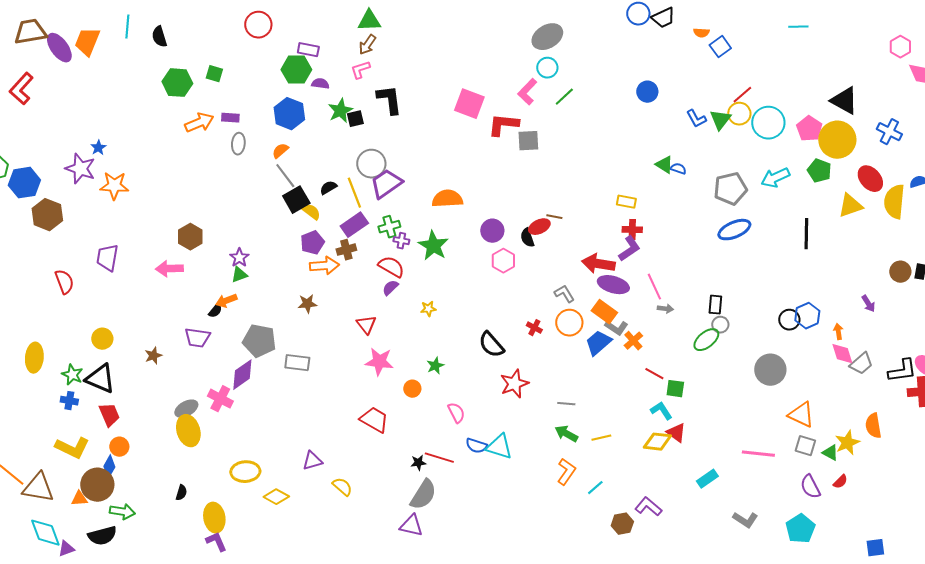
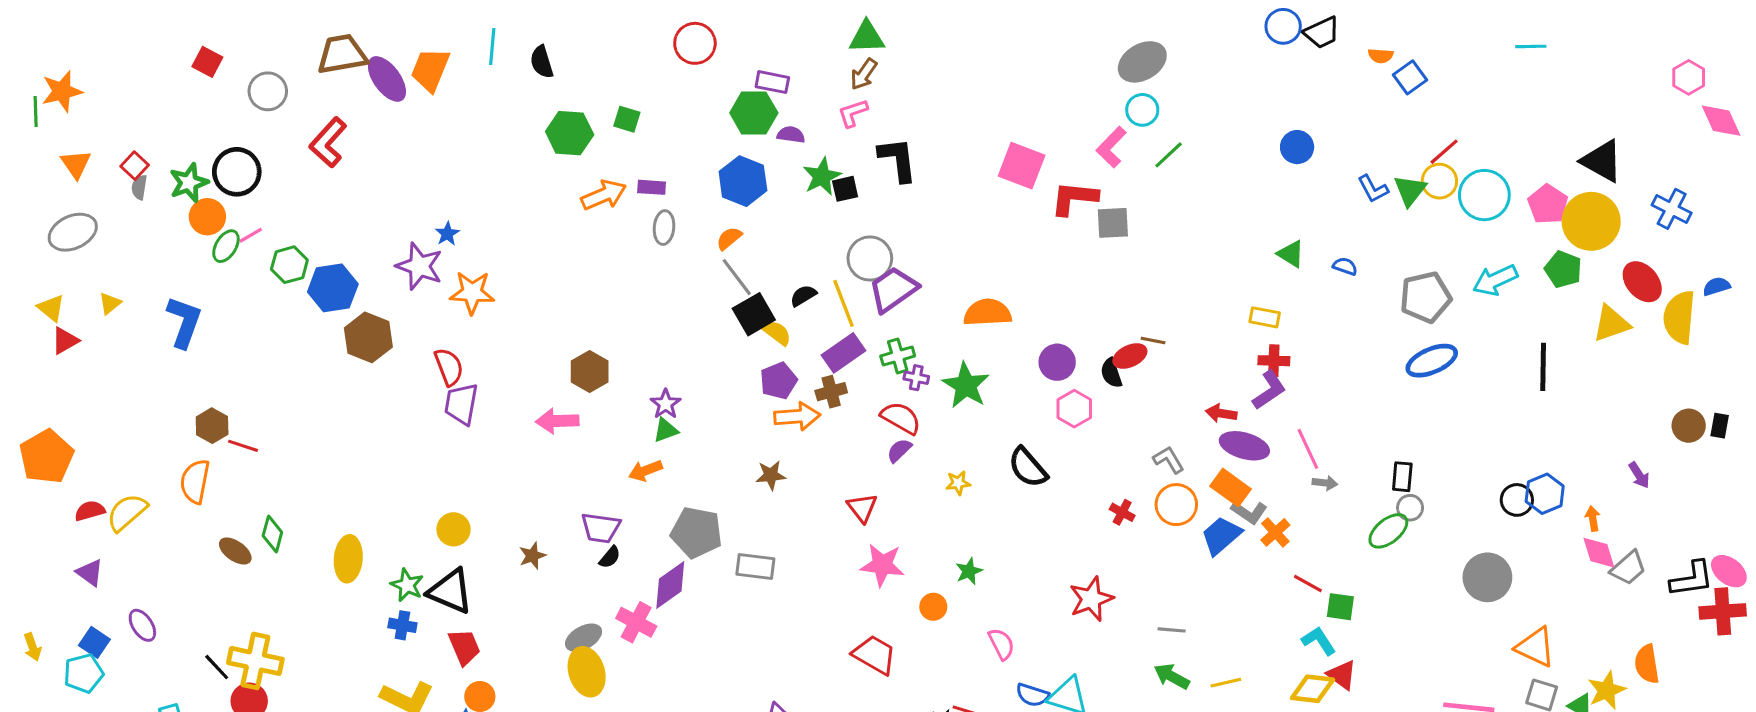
green triangle: (664, 165) -> (1291, 254), moved
red arrow: (598, 264) -> (1221, 413), size x0.6
red semicircle: (64, 282) -> (449, 367), moved
black semicircle: (215, 311) -> (610, 557), moved
black semicircle: (491, 345) -> (1028, 467), moved

